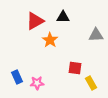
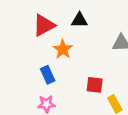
blue rectangle: (17, 77) -> (48, 75), moved

